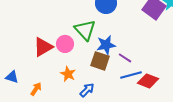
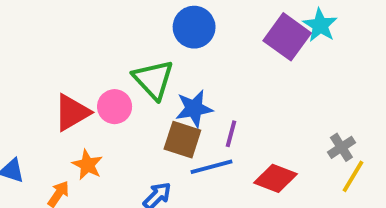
purple line: (125, 58) -> (231, 134), turned 72
orange star: (68, 74) -> (87, 165), moved
blue line: (131, 75) -> (212, 167), moved

